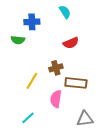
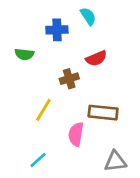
blue cross: (32, 22) -> (57, 30), moved
brown cross: (56, 68) -> (69, 79), moved

